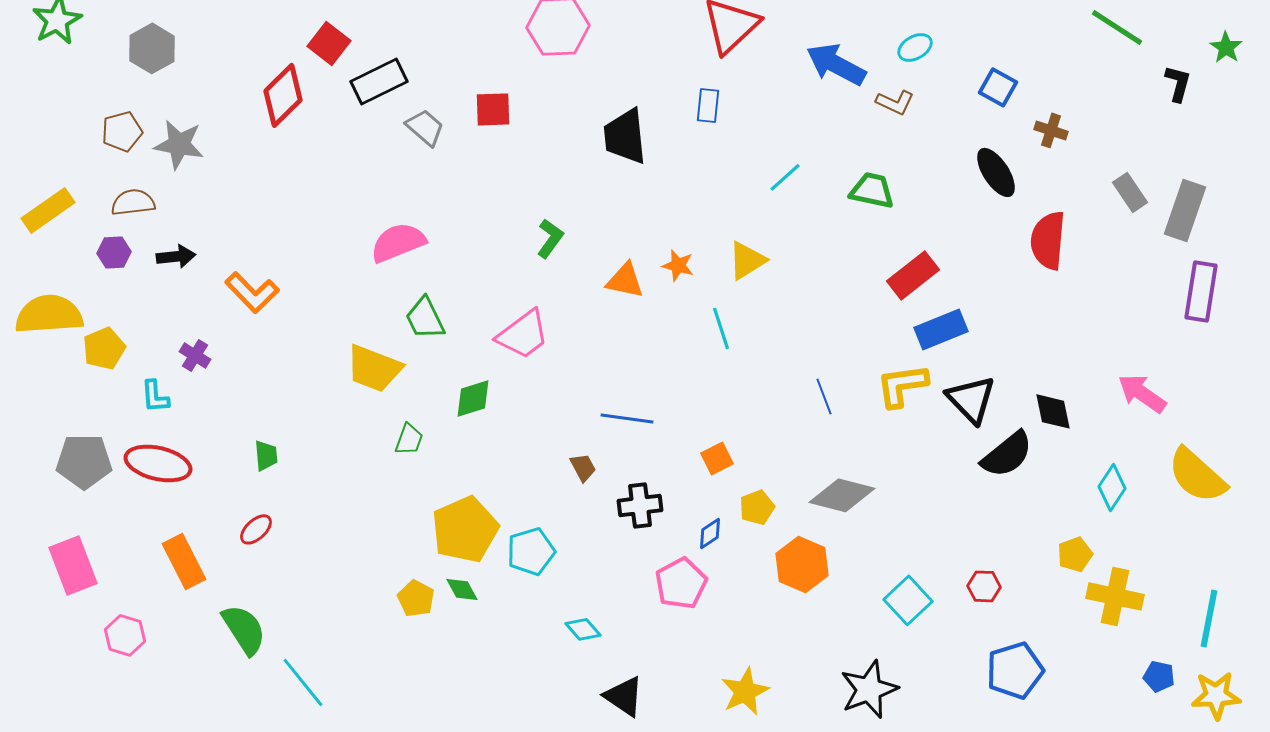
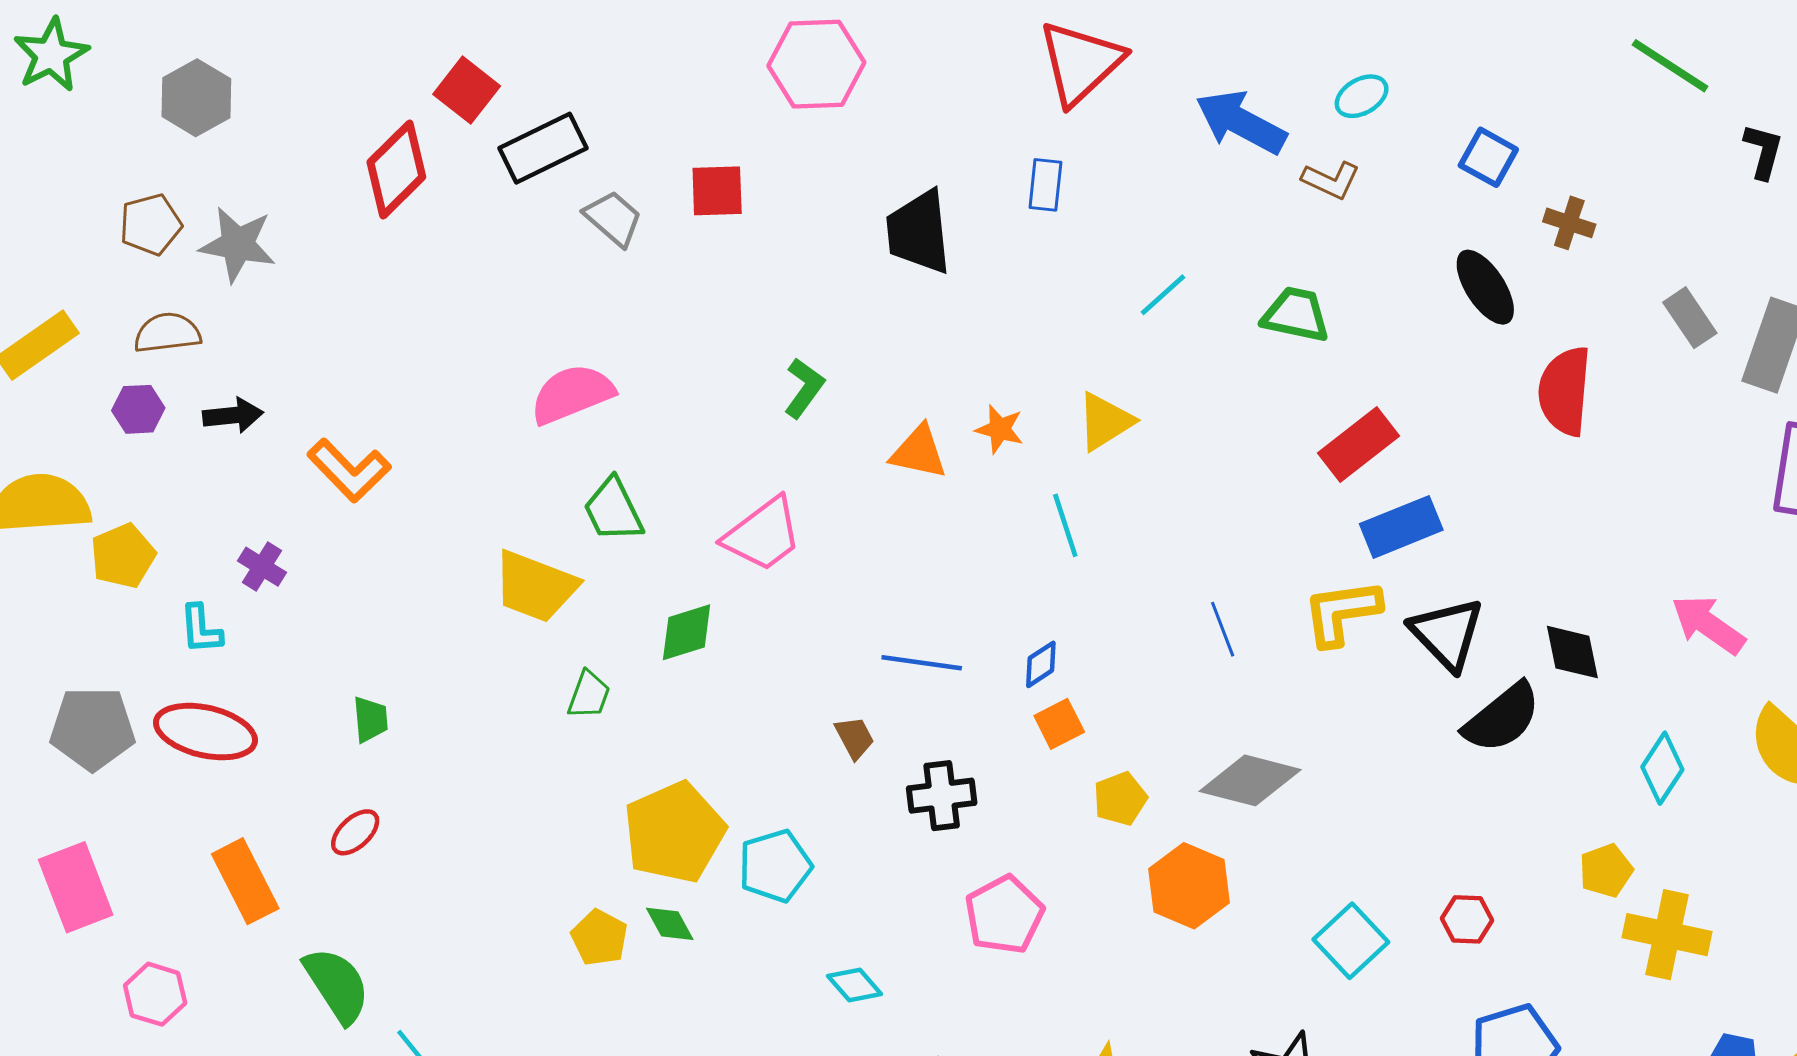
blue diamond: (710, 533) -> (1041, 664), moved

